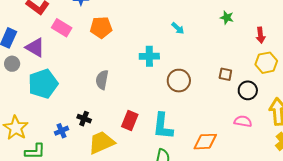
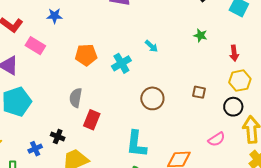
orange pentagon: (101, 27) -> (86, 55), moved
cyan cross: (149, 56) -> (121, 63), moved, turned -30
black circle: (248, 90) -> (233, 107), moved
red rectangle: (130, 120) -> (92, 120), moved
pink semicircle: (243, 121) -> (216, 139), turned 138

